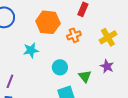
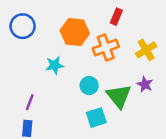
orange cross: (74, 35) -> (106, 48), size x1.5
green triangle: (85, 76) -> (119, 96), size x1.6

